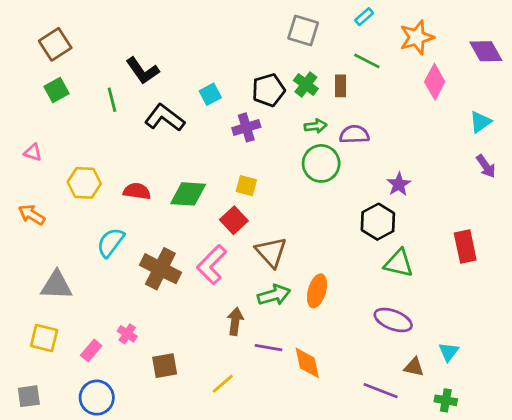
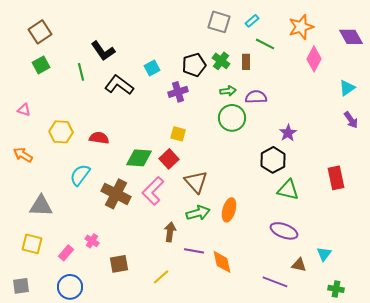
cyan rectangle: (364, 17) -> (252, 21), moved
green diamond: (188, 194) -> (139, 158), moved
green cross: (446, 400) -> (336, 289), moved

